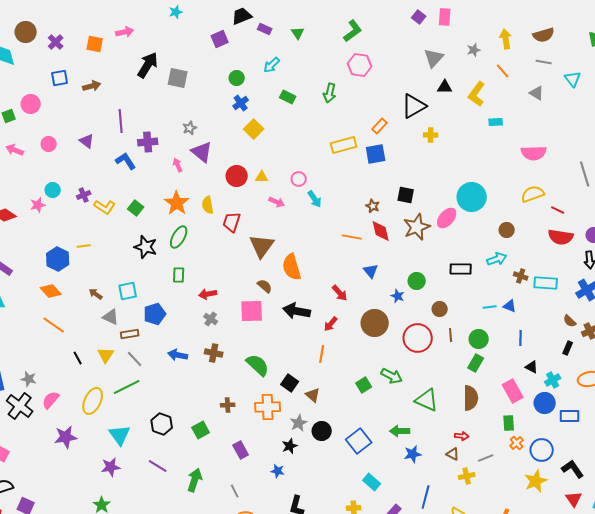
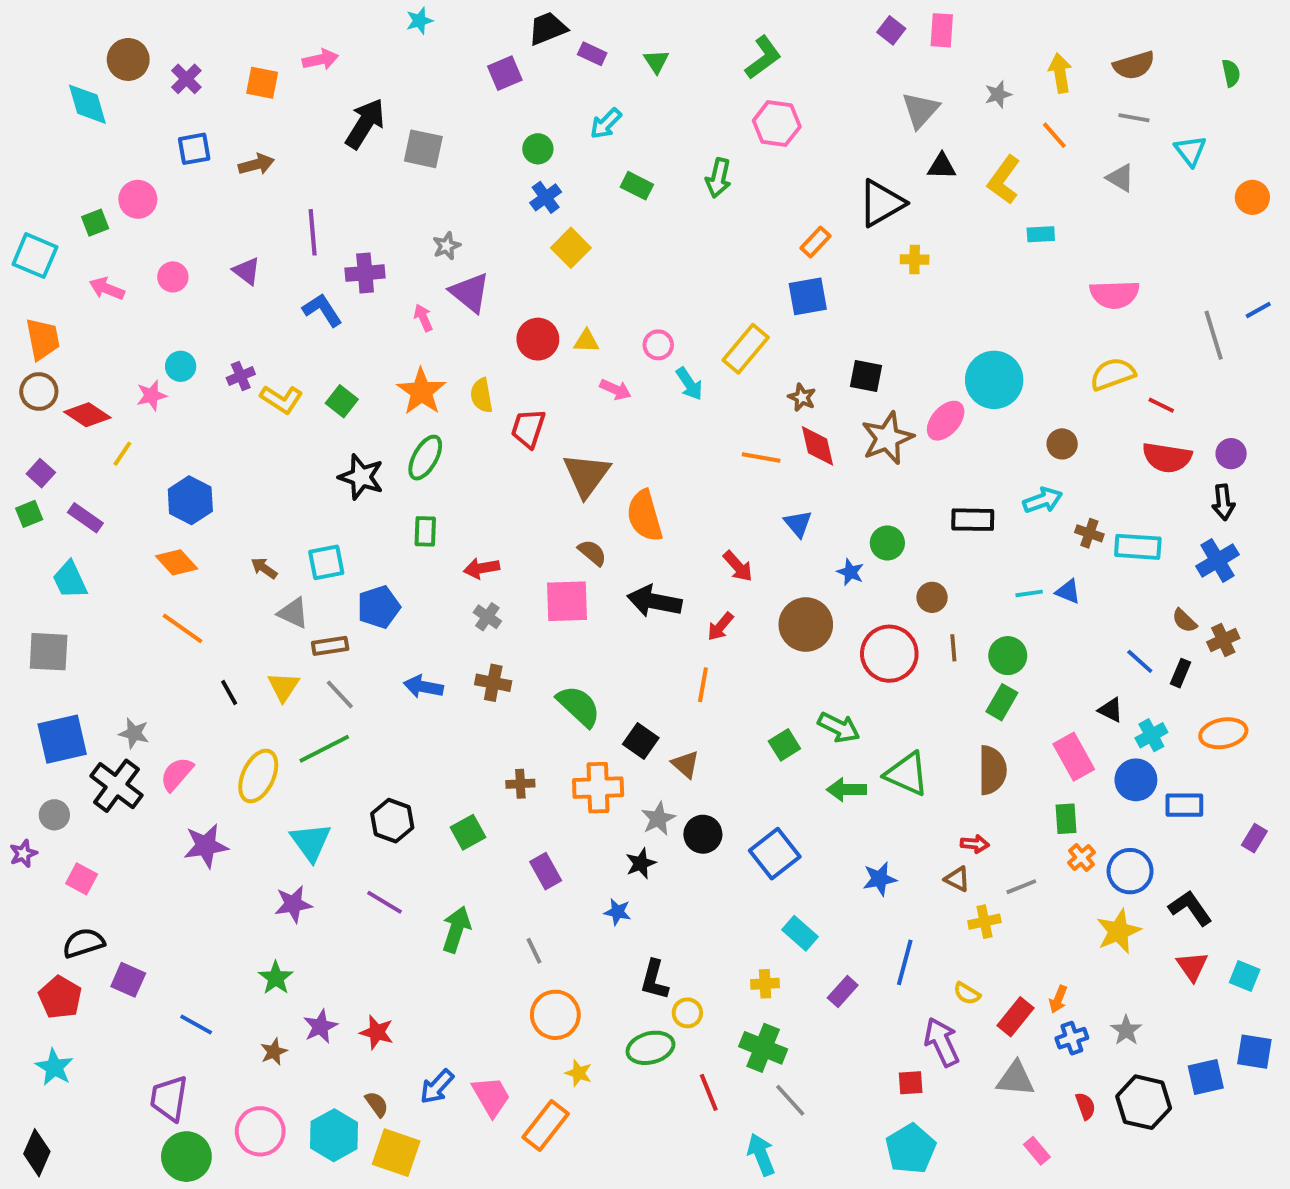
yellow rectangle: (344, 145) -> (746, 349), moved, turned -35
yellow line: (84, 246) -> (122, 454), moved, turned -48
blue line: (521, 338) -> (1140, 661), moved, turned -49
green arrow: (400, 431) -> (847, 790), moved

